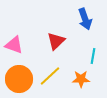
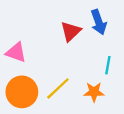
red triangle: (56, 41) -> (71, 31), moved

